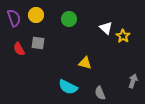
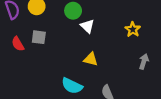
white triangle: (106, 28) -> (87, 26), moved
gray arrow: (133, 81) -> (144, 61), moved

